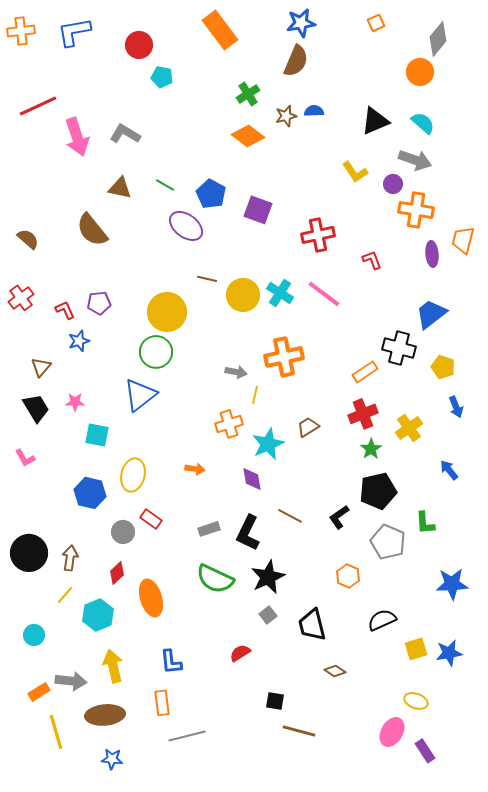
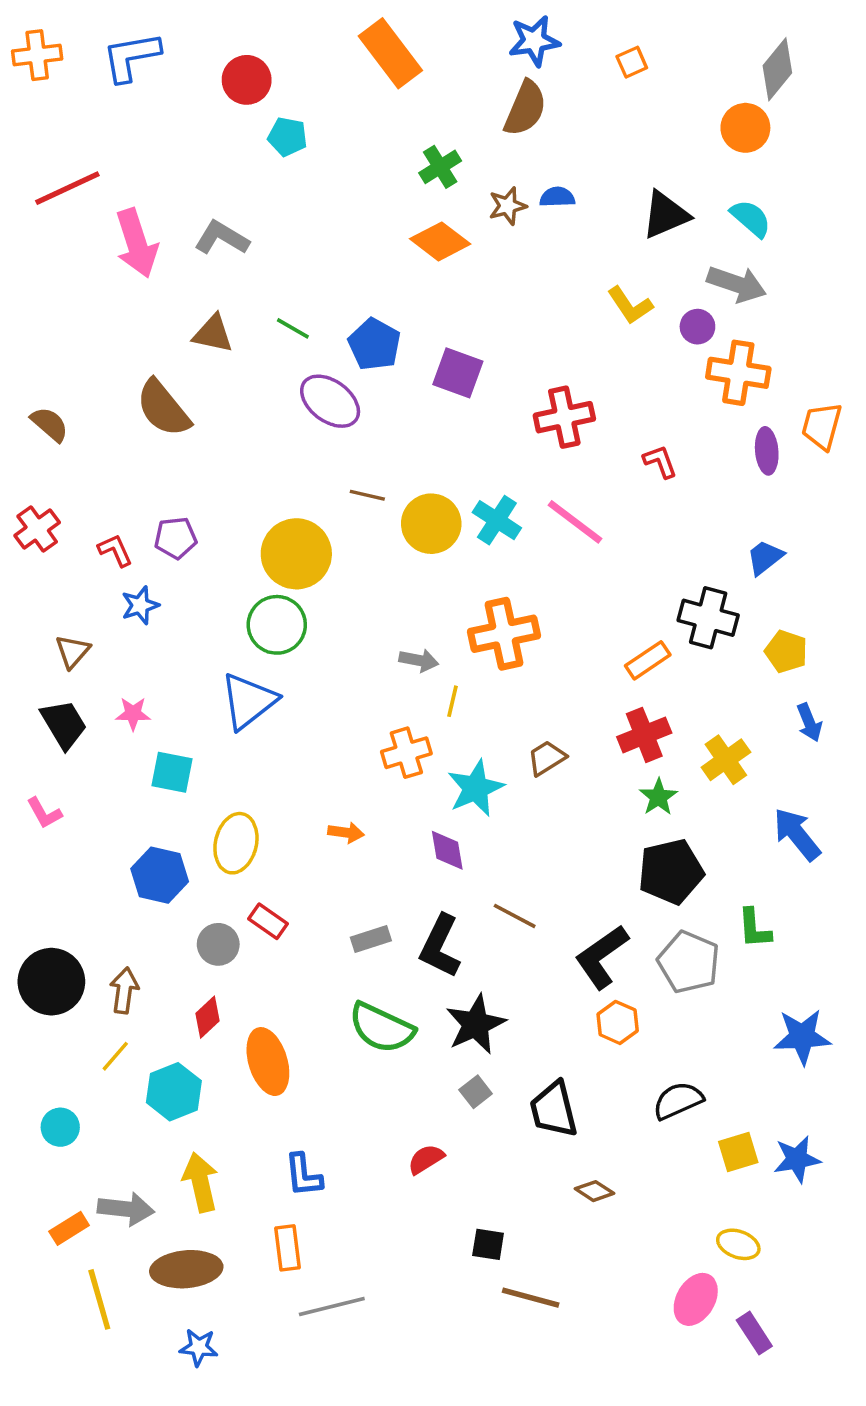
orange square: (376, 23) -> (632, 62), moved
blue trapezoid: (431, 314) -> (765, 557), size x0.7
blue arrow: (449, 470) -> (797, 834), size x1.5
black L-shape: (339, 517) -> (602, 957), moved, size x1.5

